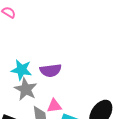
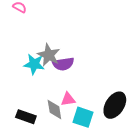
gray star: (26, 89) -> (49, 55), moved

